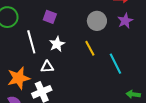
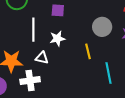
purple square: (50, 17) -> (58, 10), turned -32

